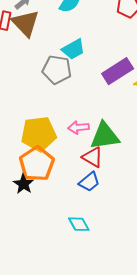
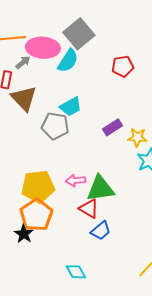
brown triangle: (25, 23) -> (24, 98), moved
purple rectangle: (118, 71) -> (113, 127), size x0.7
blue trapezoid: (89, 182) -> (101, 231), moved

